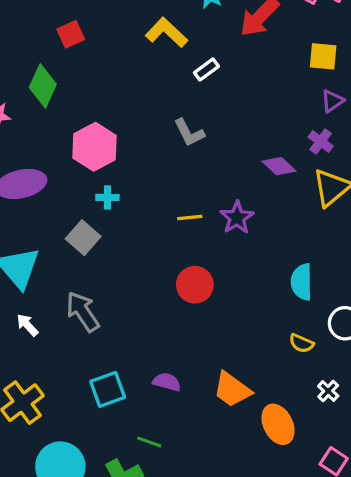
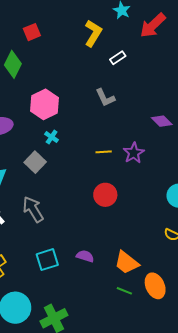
yellow L-shape: (167, 33) -> (93, 33), turned 76
cyan cross: (107, 197) -> (52, 137), turned 32
green line: (149, 442) -> (124, 291), moved

